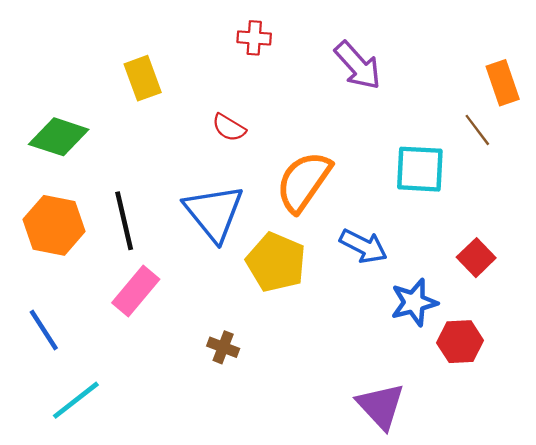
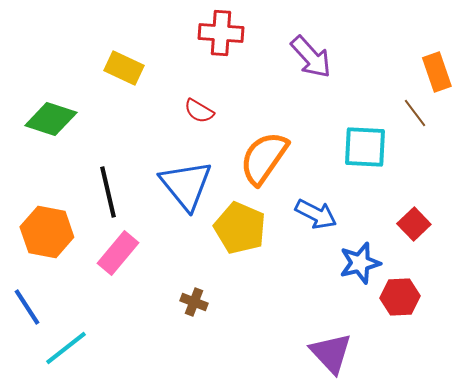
red cross: (254, 38) -> (221, 33), size x1.5
yellow rectangle: (143, 78) -> (124, 68), turned -45
orange hexagon: (54, 225) -> (47, 232), moved
blue line: (44, 330) -> (27, 307), moved

